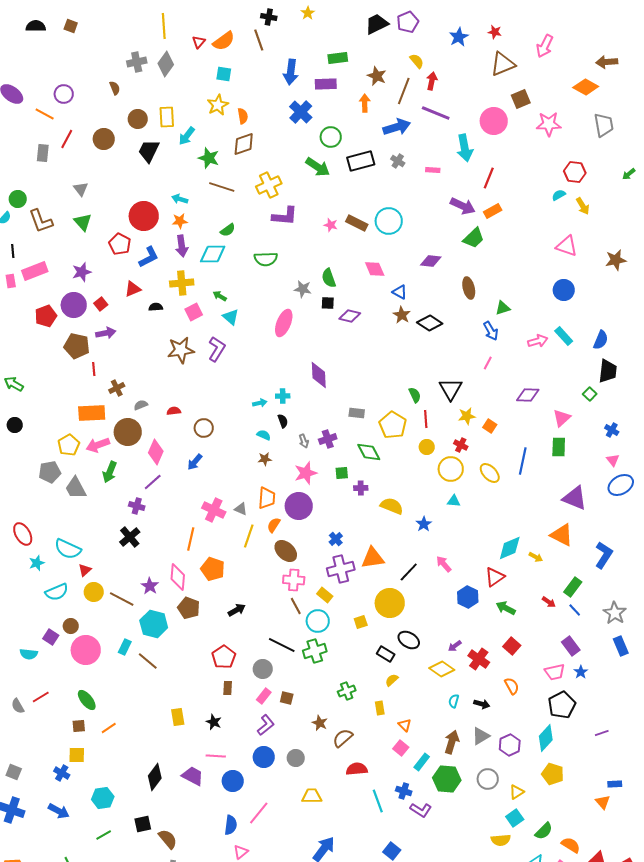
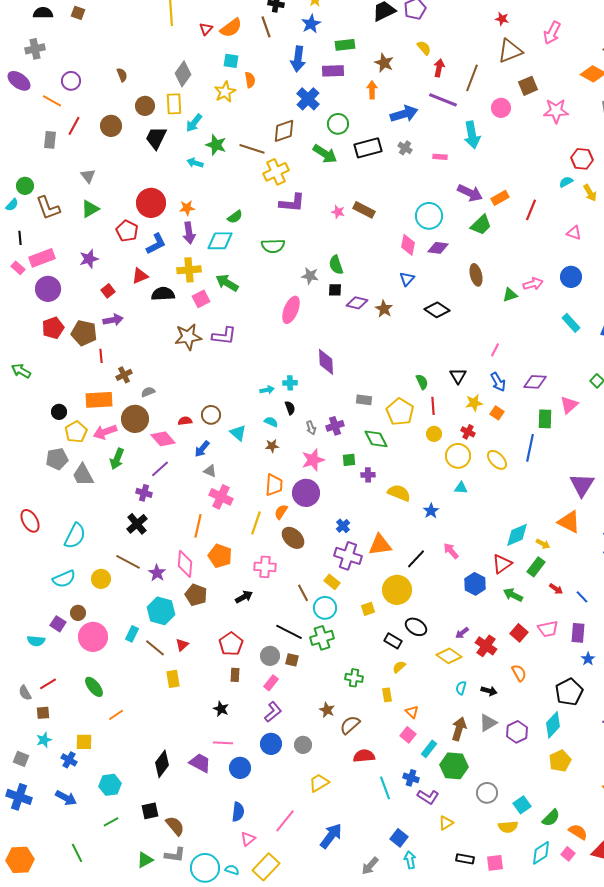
blue star: (459, 37) -> (311, 24), moved
gray cross: (137, 62) -> (35, 49), moved
gray diamond: (166, 64) -> (183, 74), moved
brown line: (404, 91) -> (472, 78), moved
orange semicircle: (243, 116) -> (250, 80), moved
pink circle: (494, 121) -> (501, 108), size x0.7
brown diamond: (244, 144) -> (284, 131), moved
red line: (489, 178) -> (531, 210), moved
brown line: (222, 187) -> (252, 149), moved
cyan arrow: (180, 199) -> (195, 163), moved
cyan circle: (389, 221) -> (429, 216), moved
green triangle: (83, 222) -> (90, 209), turned 42
pink triangle: (567, 246) -> (574, 233), size x0.7
pink diamond: (375, 269) -> (408, 245), moved, turned 35
pink rectangle: (11, 281) -> (18, 268), turned -40
blue triangle: (400, 292) -> (407, 279), turned 42
green arrow: (220, 296) -> (227, 283), size x1.6
purple circle: (74, 305) -> (48, 289), moved
black semicircle: (156, 307) -> (163, 294), size x1.6
brown star: (402, 315) -> (384, 309), moved
red pentagon: (46, 316) -> (53, 328), moved
cyan triangle: (231, 317) -> (238, 433), moved
blue arrow: (491, 331) -> (498, 382), moved
pink arrow: (538, 341) -> (533, 284), moved
purple L-shape: (217, 349) -> (224, 336), turned 65
black triangle: (451, 389) -> (458, 376), size x0.7
red semicircle: (174, 411) -> (185, 421), moved
black circle: (15, 425) -> (59, 412), moved
green rectangle: (559, 447) -> (545, 419), moved
pink diamond: (156, 452) -> (163, 439), turned -65
purple triangle: (575, 498) -> (582, 485), turned 40
gray triangle: (241, 509) -> (210, 471), moved
cyan semicircle: (68, 549) -> (75, 536), turned -88
cyan star: (37, 563) -> (44, 740), moved
purple cross: (341, 569) -> (348, 556), turned 32
red triangle: (85, 570) -> (182, 645), moved
pink cross: (294, 580) -> (265, 567), moved
green rectangle: (573, 587) -> (536, 567), moved
brown line: (122, 599) -> (128, 562), moved
purple rectangle: (571, 646) -> (578, 633), turned 42
pink trapezoid: (555, 672) -> (548, 629), moved
green cross: (347, 691) -> (354, 678), turned 30
brown square: (287, 698) -> (292, 660), moved
yellow rectangle: (178, 717) -> (173, 679), moved
brown square: (79, 726) -> (43, 713), moved
yellow pentagon: (553, 774) -> (560, 761), turned 30
gray circle: (488, 779) -> (487, 793), moved
yellow triangle: (517, 792) -> (446, 823), moved
yellow trapezoid: (312, 796) -> (319, 783), turned -30
pink line: (259, 813) -> (285, 821), moved

